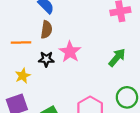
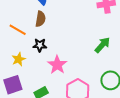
orange line: (21, 42) -> (18, 30), turned 30
pink star: (70, 52) -> (57, 65), moved

